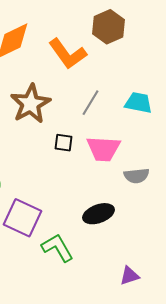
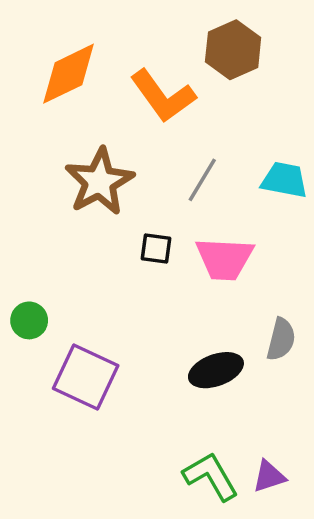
gray semicircle: (136, 176) -> (281, 339), moved, turned -70
green L-shape: (58, 248) -> (211, 476), moved

